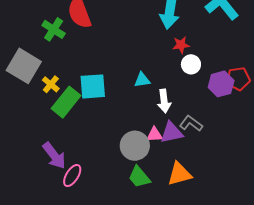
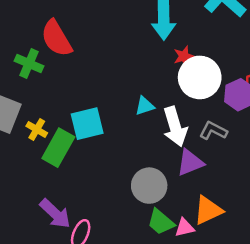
white circle: (191, 64) -> (200, 77), size x1.8
white arrow: (164, 101) -> (175, 127), size x1.4
gray L-shape: (191, 123) -> (213, 131), moved
pink triangle: (154, 135) -> (185, 228), moved

